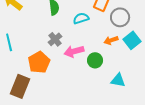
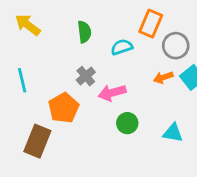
green circle: (95, 60) -> (127, 123), moved

